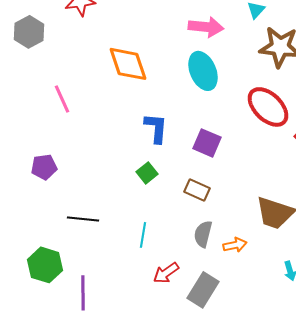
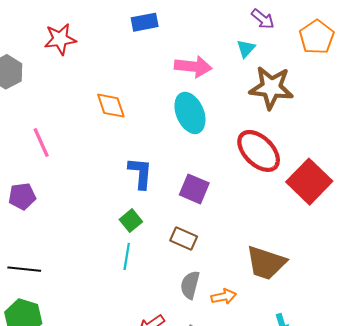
orange diamond: (128, 64) -> (111, 106), size x0.7
purple pentagon: (44, 167) -> (22, 196), moved
black line: (83, 219) -> (24, 269), moved
cyan line: (143, 235) -> (127, 256), moved

